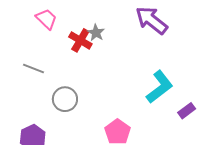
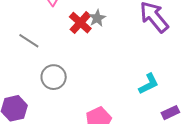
cyan L-shape: (160, 87) -> (149, 84), size x0.7

